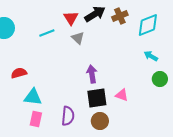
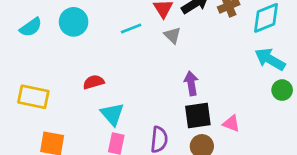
cyan arrow: (151, 56) -> (270, 59), size x1.6
pink triangle: (122, 95) -> (231, 123), moved
cyan triangle: (33, 97) -> (112, 114), turned 42

